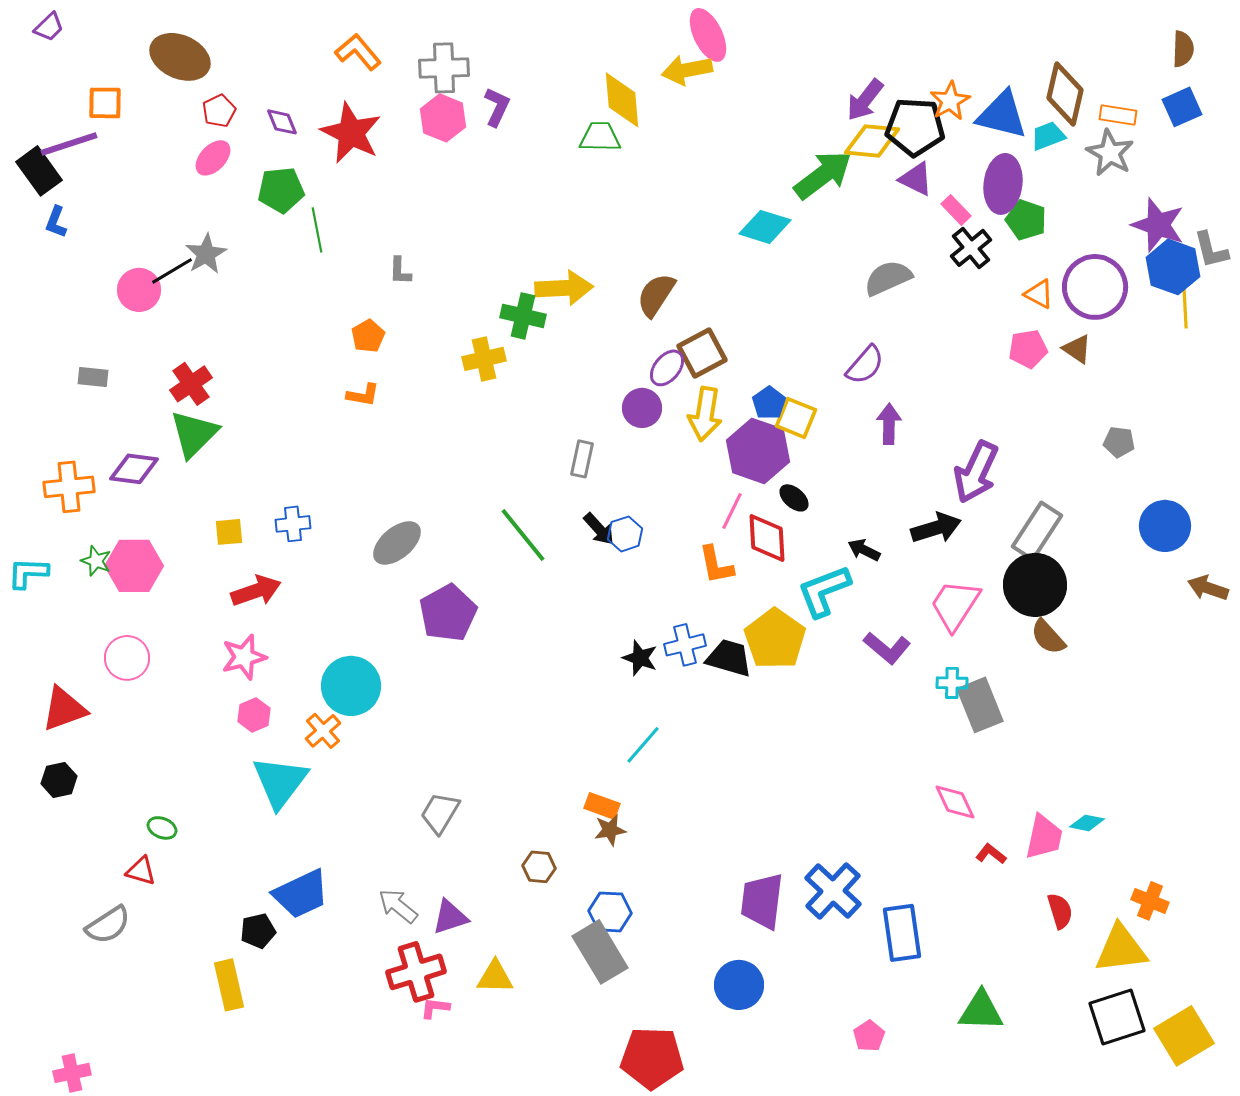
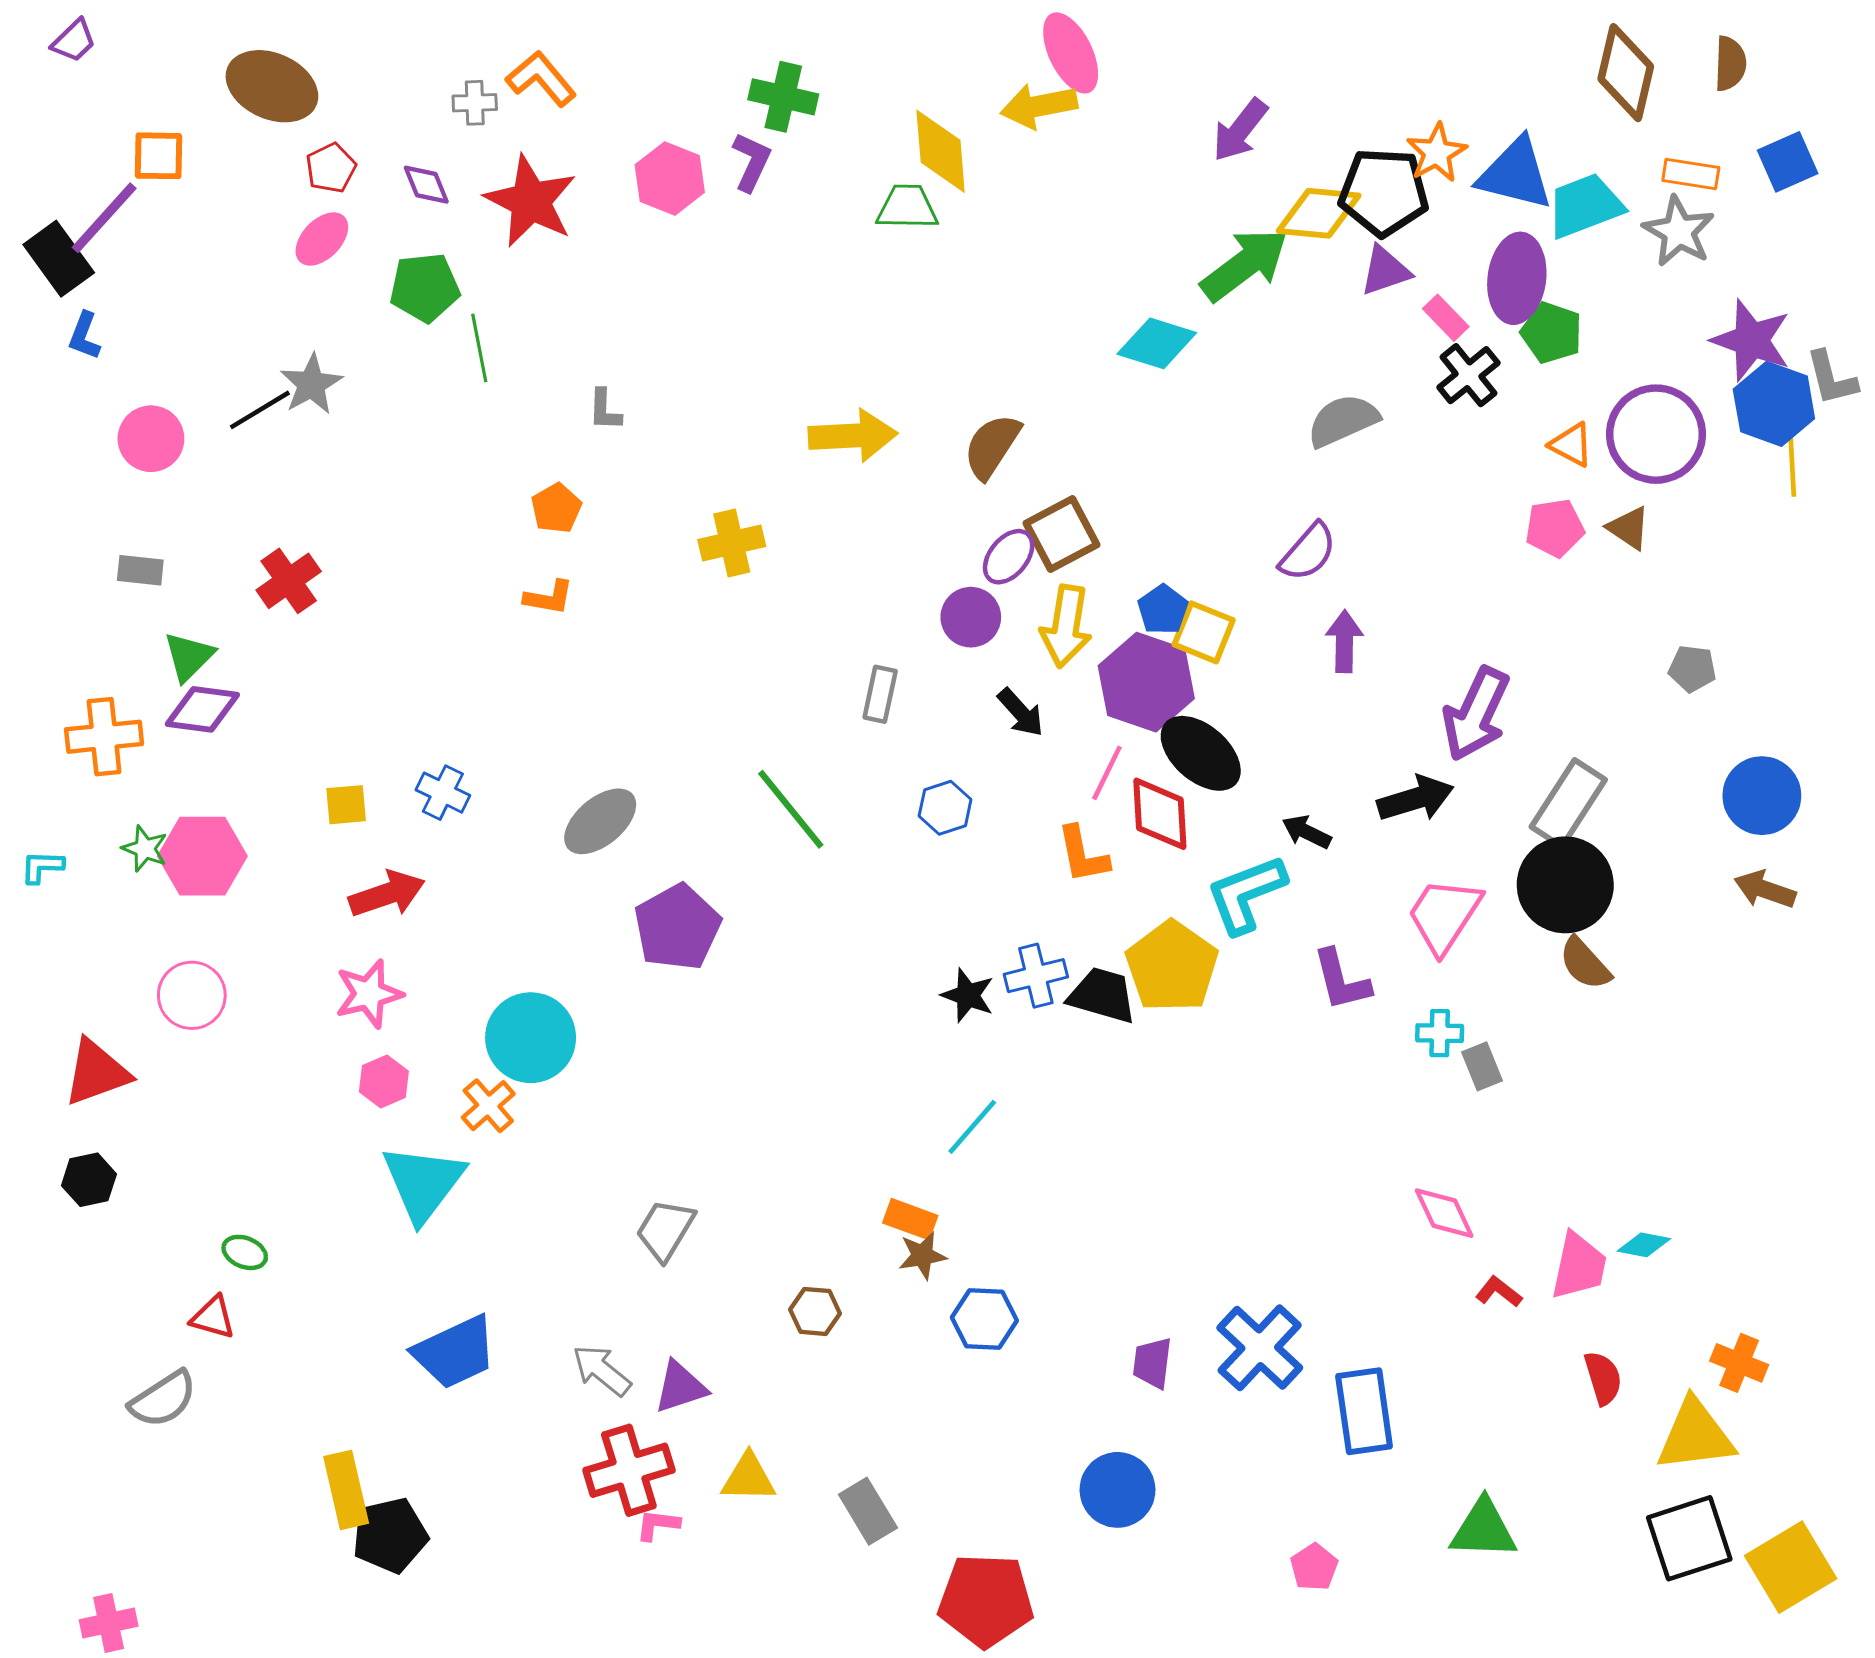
brown semicircle: (1183, 49) -> (1730, 64), moved
gray cross: (444, 68) -> (475, 103), moved, size x0.6
brown diamond: (1065, 94) -> (1626, 73), moved
purple arrow: (865, 100) -> (1240, 130), moved
cyan trapezoid: (1048, 136) -> (1585, 206), size x1.5
purple line: (69, 144) -> (104, 218), turned -30
purple triangle: (916, 179) -> (1385, 271), turned -45
pink circle: (139, 290) -> (151, 439), moved
green cross: (523, 316) -> (783, 97), moved
green triangle: (194, 434) -> (189, 656), moved, size x0.7
black ellipse: (794, 498) -> (1201, 753), size x1.8
blue cross: (293, 524) -> (443, 793), turned 32
black arrow: (599, 529) -> (1021, 712), moved
cyan L-shape: (28, 573) -> (42, 867), size x0.7
brown arrow: (1208, 588) -> (1765, 889), moved
purple L-shape: (887, 648) -> (1341, 980), turned 36
gray rectangle: (980, 705) -> (1482, 1066), size x0.6
purple trapezoid: (762, 901) -> (1152, 1363), size x0.6
blue hexagon: (610, 912) -> (984, 1319), moved
black pentagon: (258, 931) -> (390, 1535), moved, size x1.4
gray rectangle: (600, 952) -> (868, 1511), moved, size x0.7

